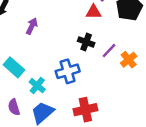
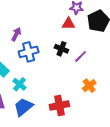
orange cross: (129, 60) -> (89, 86), moved
blue cross: (68, 71) -> (29, 52), moved

